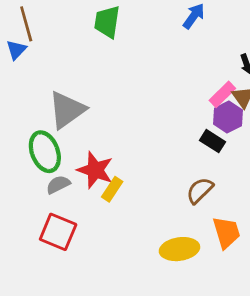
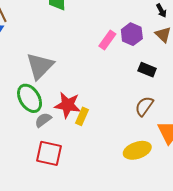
pink rectangle: (222, 94) -> (107, 40), moved
purple hexagon: (228, 117) -> (132, 34), moved

